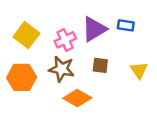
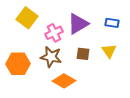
blue rectangle: (126, 25) -> (112, 23), moved
yellow square: (26, 35) -> (27, 18), moved
yellow triangle: (139, 70) -> (109, 51), moved

